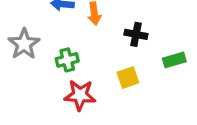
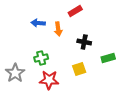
gray star: (24, 44) -> (15, 73), moved

